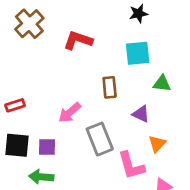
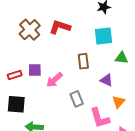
brown cross: (29, 24) -> (30, 30), moved
gray rectangle: (100, 139) -> (77, 99), size x0.7
purple square: (47, 147) -> (35, 70), moved

